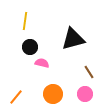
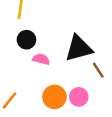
black triangle: (73, 39) -> (79, 48), moved
pink circle: (85, 94) -> (79, 97), moved

